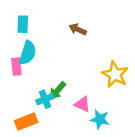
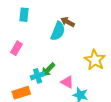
cyan semicircle: (28, 53) -> (58, 31), moved
pink rectangle: (16, 67) -> (17, 48), turned 32

